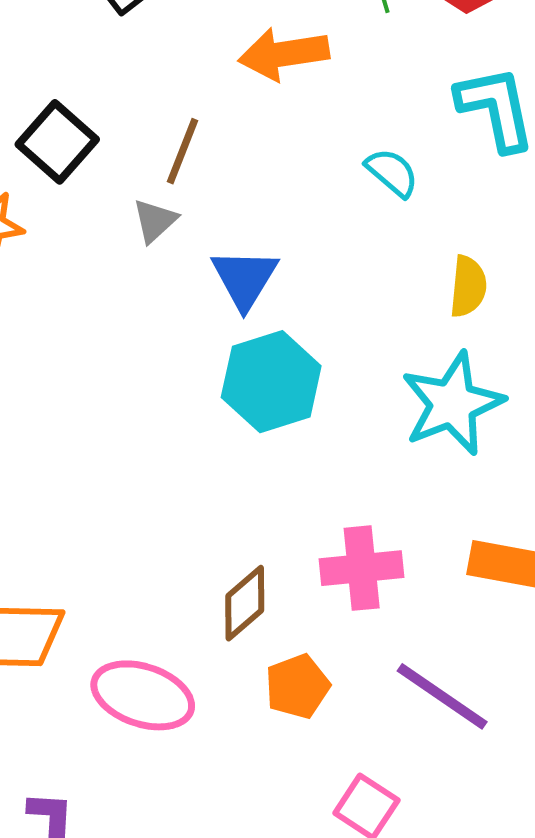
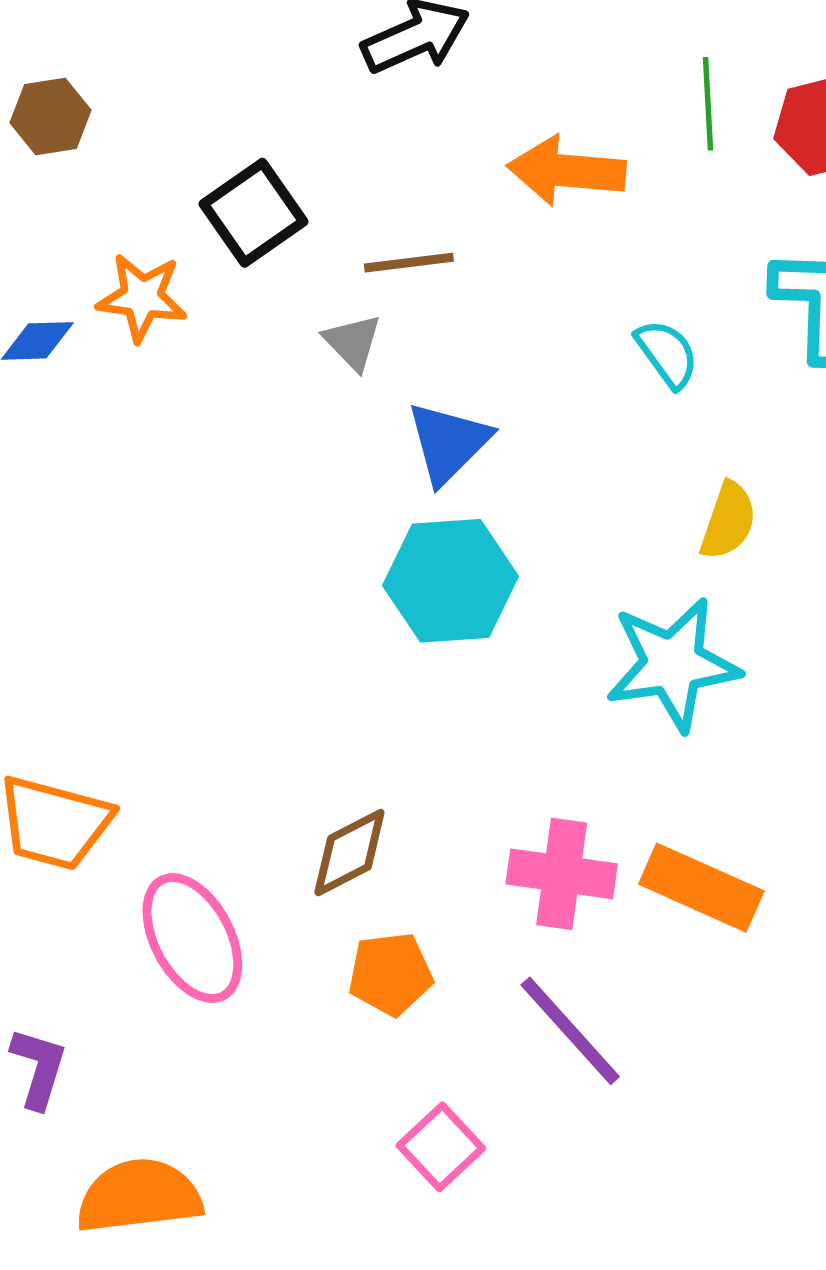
brown line: (183, 151) -> (409, 263), turned 48
gray triangle: (155, 221) -> (353, 342), turned -45
pink cross: (362, 568) -> (562, 874), moved
pink ellipse: (143, 695) -> (192, 938), turned 30

